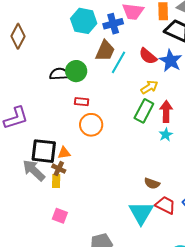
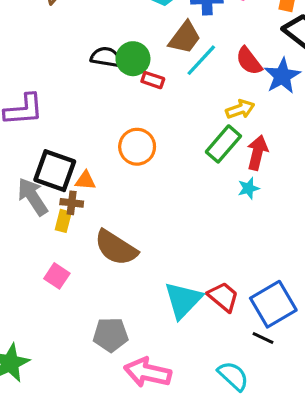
red rectangle: (82, 102) -> (153, 80), moved
brown cross: (59, 169) -> (72, 203), turned -32
brown semicircle: (152, 183) -> (116, 248), moved, size x1.8

